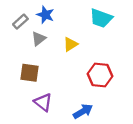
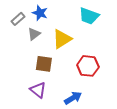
yellow triangle: (70, 44) -> (62, 39), size x1.5
brown square: (30, 73) -> (44, 64), moved

